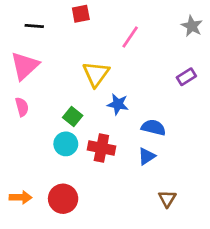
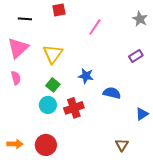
yellow triangle: (96, 74) -> (53, 54), moved
red cross: (101, 148) -> (74, 108), turned -30
blue triangle: (147, 156) -> (142, 114), moved

